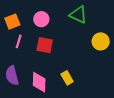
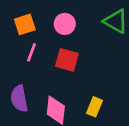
yellow rectangle: (67, 78) -> (95, 107), turned 48

